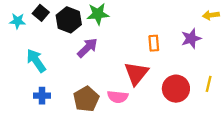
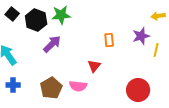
red triangle: (136, 73) -> (94, 66), size x0.6
yellow line: (209, 84) -> (156, 50), moved
red circle: (176, 89) -> (138, 90), moved

